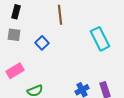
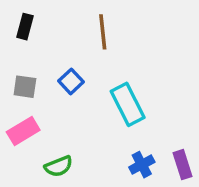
gray square: (14, 35) -> (25, 87), moved
cyan rectangle: (100, 39) -> (128, 104), moved

